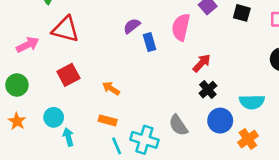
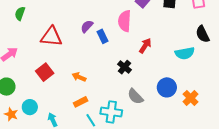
red triangle: (65, 29) -> (51, 37), moved
black cross: (208, 90) -> (124, 67), moved
cyan semicircle: (252, 102) -> (185, 53), moved
cyan circle: (54, 117) -> (30, 107), moved
orange rectangle: (108, 120) -> (81, 102), turned -32

